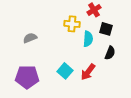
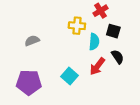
black semicircle: (110, 53) -> (118, 57), turned -56
red arrow: (88, 72) -> (97, 66), moved

